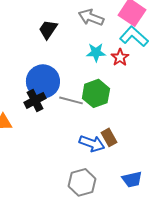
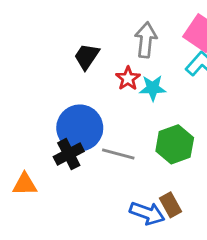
gray arrow: (91, 17) -> (146, 40), turned 75
red star: (120, 57) -> (128, 78), moved
green hexagon: (96, 93) -> (175, 144), moved

